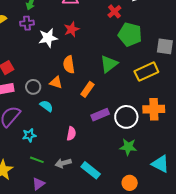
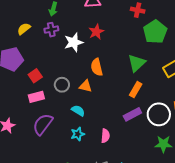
red cross: (114, 11) -> (138, 10), turned -32
green pentagon: (130, 35) -> (155, 32), turned 30
gray circle: (33, 87) -> (62, 85), moved
orange rectangle: (87, 89) -> (136, 90), moved
cyan star: (29, 135) -> (78, 134), moved

